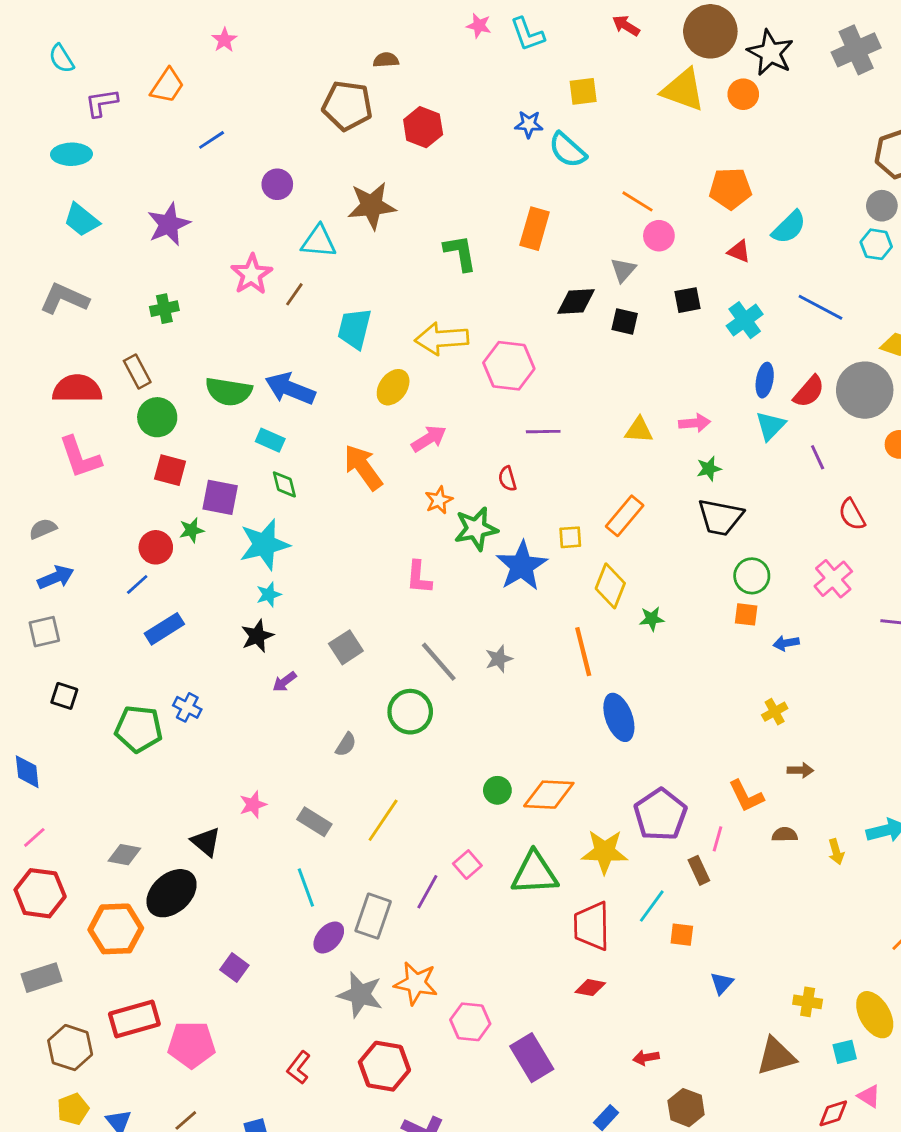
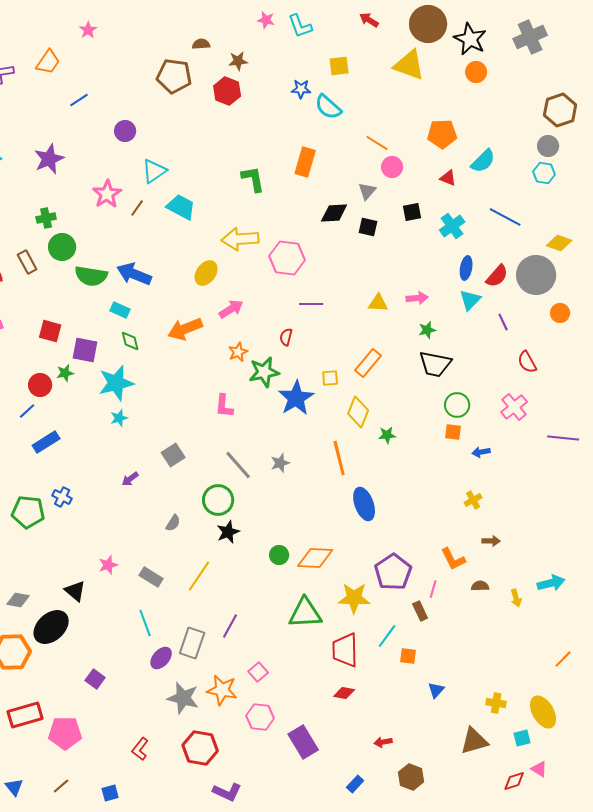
orange circle: (743, 94) -> (476, 72), moved
brown star: (372, 206) -> (238, 61), moved, size x0.6
cyan triangle: (319, 241) -> (154, 171), turned -40
cyan trapezoid: (354, 329) -> (181, 207), moved, turned 104
green circle: (157, 417) -> (62, 247), moved
orange arrow: (363, 467) -> (185, 329), turned -76
red semicircle: (507, 479) -> (286, 337), turned 30
black star: (257, 636) -> (228, 532), moved
pink square: (467, 865) -> (258, 672), moved

